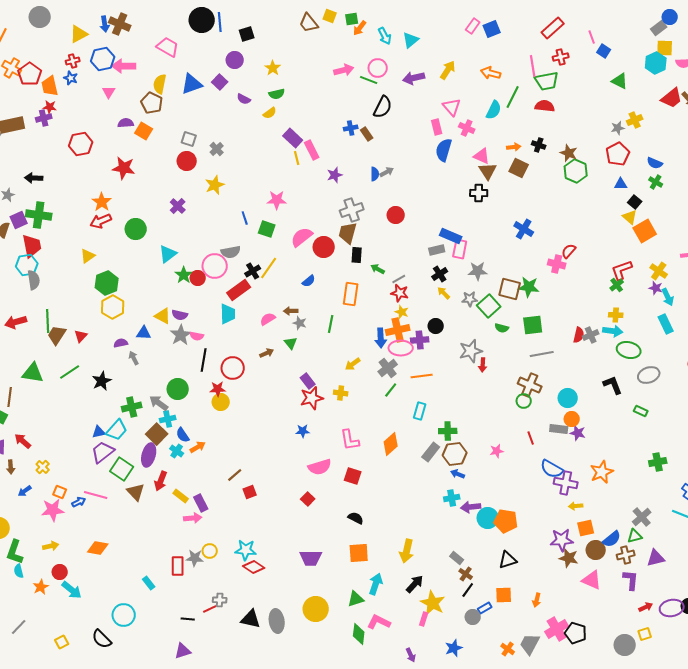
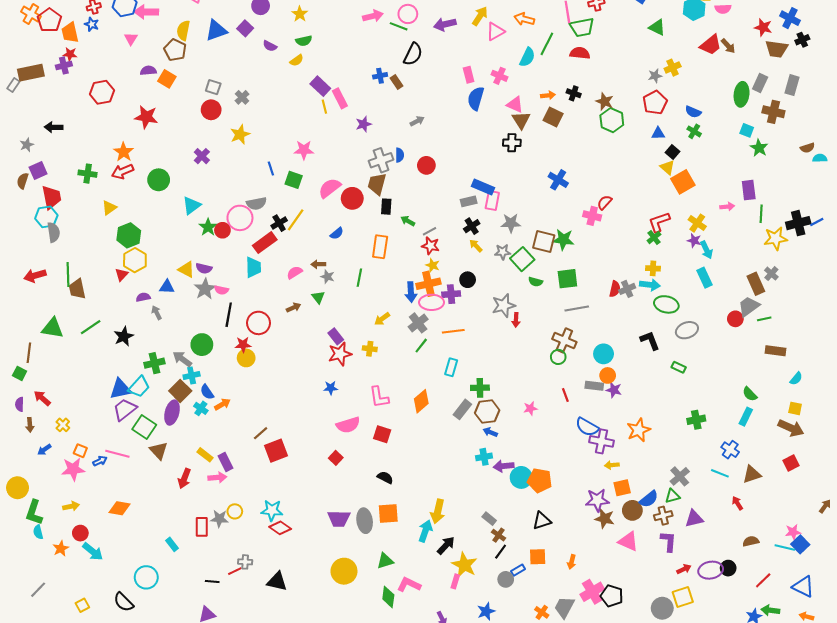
pink triangle: (452, 107) -> (495, 31), moved, turned 42
blue semicircle: (375, 174) -> (400, 155), moved
green cross: (39, 215) -> (88, 174), moved, size x0.7
brown trapezoid: (57, 335) -> (77, 289), turned -45
red triangle: (81, 336) -> (122, 275), moved
blue triangle: (99, 432) -> (120, 389), size x1.6
red arrow: (161, 481) -> (184, 478), moved
red square: (250, 492) -> (276, 451), size x1.6
cyan arrow: (376, 584) -> (425, 531), moved
gray ellipse: (277, 621) -> (365, 521), moved
yellow square: (645, 634) -> (683, 597), size x1.5

